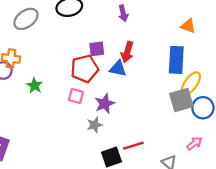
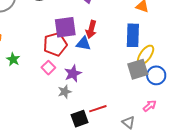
purple square: (97, 49) -> (65, 27), size x1.6
pink square: (76, 96) -> (48, 68), turned 32

